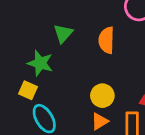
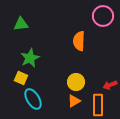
green triangle: (63, 33) -> (21, 24), moved, turned 42
green star: (40, 63) -> (30, 58), turned 30

